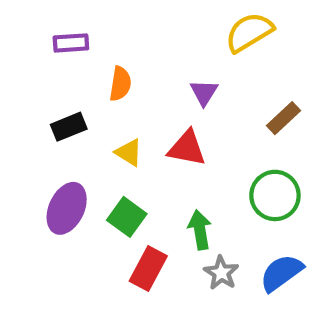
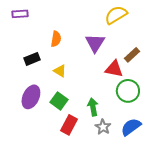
purple rectangle: (71, 43) -> (20, 14), moved
purple triangle: (204, 92) -> (95, 43), size x1.5
red triangle: (187, 148) -> (114, 69), moved

